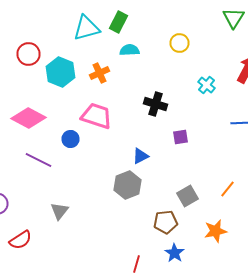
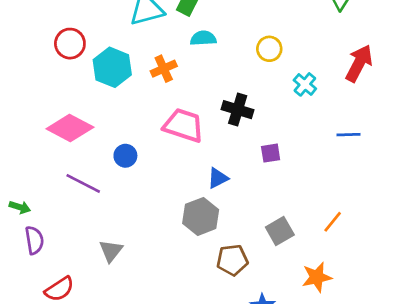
yellow circle: (180, 43) -> (269, 49), moved
pink trapezoid: (96, 116) -> (183, 125), moved
brown pentagon: (166, 222) -> (232, 260), moved

